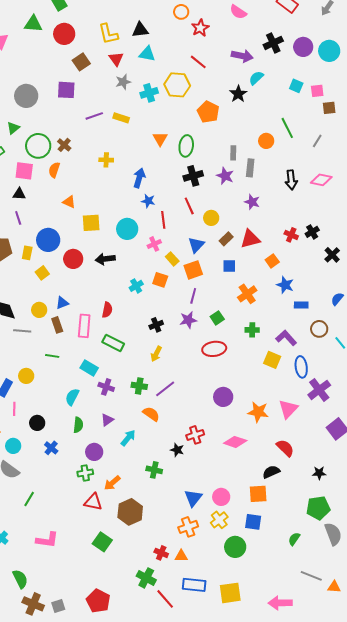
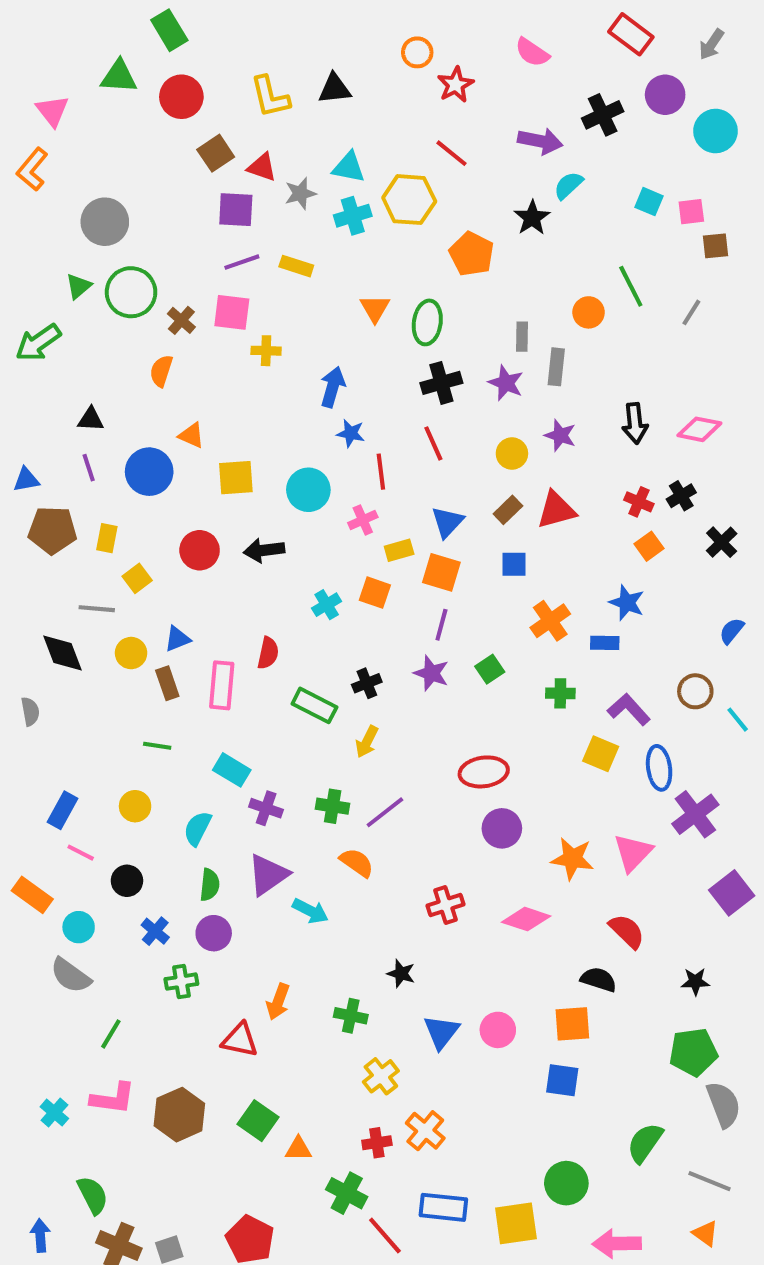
purple circle: (303, 47) -> (665, 95), moved
cyan triangle: (147, 54) -> (349, 167), moved
red triangle: (116, 59) -> (262, 167), moved, turned -35
purple square: (66, 90) -> (236, 210), moved
green circle: (38, 146) -> (131, 292), moved
pink square: (24, 171) -> (232, 312), moved
black arrow: (291, 180) -> (635, 423), moved
pink diamond: (321, 180) -> (699, 429), moved
yellow circle: (211, 218) -> (512, 453), moved
blue circle: (48, 240) -> (149, 472), moved
yellow rectangle: (172, 259) -> (399, 550), turned -64
orange square: (272, 261) -> (649, 546), moved
orange square: (193, 270) -> (441, 572), turned 36
blue rectangle: (301, 305) -> (605, 643), moved
purple star: (188, 320) -> (431, 673), turned 30
gray line: (22, 331) -> (97, 609), moved
green rectangle: (113, 343) -> (314, 705), moved
red ellipse: (214, 349) -> (484, 772), moved
yellow circle: (26, 376) -> (135, 806), moved
pink line: (14, 409) -> (81, 853), turned -64
purple triangle: (107, 420) -> (268, 875), size x1.6
cyan arrow: (128, 438) -> (310, 911), turned 78
black star: (177, 450) -> (401, 973), moved
purple circle: (94, 452) -> (214, 933), moved
green cross: (154, 470) -> (351, 1016), moved
black semicircle: (271, 472) -> (599, 980), turned 42
green cross: (85, 473) -> (181, 982), moved
orange arrow: (112, 483) -> (278, 1002), turned -30
brown hexagon: (130, 512) -> (179, 1115), moved
yellow cross: (219, 520) -> (381, 1076), moved
orange cross: (188, 527) -> (425, 1131), moved, turned -30
green semicircle: (294, 539) -> (645, 1143), moved, size x1.5
pink L-shape: (47, 540) -> (113, 1098), moved
green circle: (235, 547) -> (566, 1183), moved
red cross: (161, 553) -> (377, 1143), turned -32
orange triangle: (181, 556) -> (298, 1149), moved
gray line: (311, 576) -> (709, 1181), moved
orange triangle: (334, 587) -> (705, 1233), moved, turned 32

